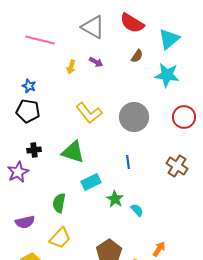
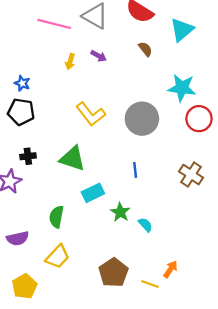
pink line: (40, 40) -> (54, 24), moved
brown semicircle: (137, 56) -> (145, 49), turned -72
cyan star: (167, 75) -> (182, 88), moved

